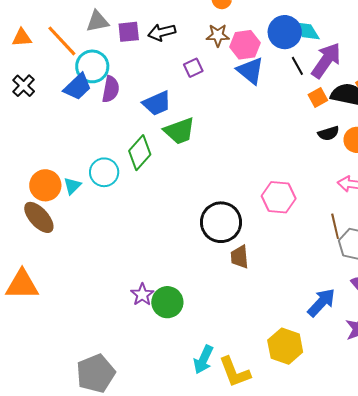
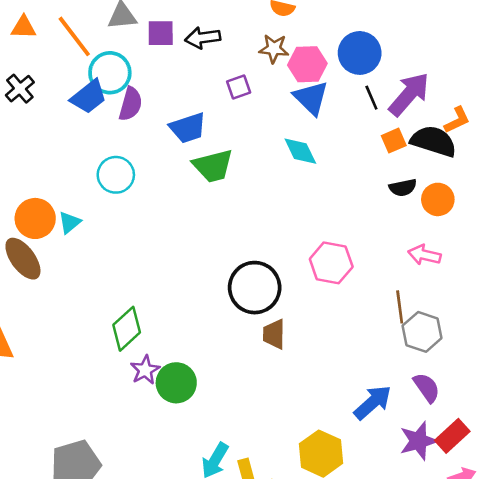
cyan diamond: (307, 31) -> (300, 151), moved
green diamond: (140, 153) -> (127, 329), moved
cyan circle: (104, 172) -> (116, 175), moved

